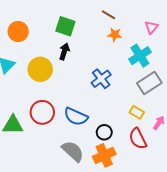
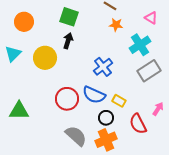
pink triangle: (151, 27) -> (151, 18), turned -40
red circle: (42, 112) -> (67, 99), moved
yellow rectangle: (137, 112) -> (119, 101), moved
blue semicircle: (76, 117) -> (94, 95), moved

